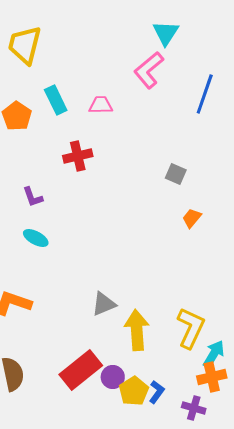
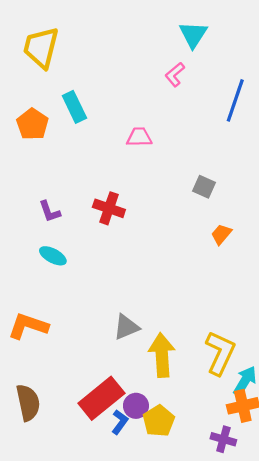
pink L-shape: (149, 70) -> (175, 75), size x0.6
pink trapezoid: (101, 105) -> (139, 137), moved
red cross: (78, 156) -> (109, 208), moved, turned 32
blue L-shape: (157, 392) -> (120, 422), moved

